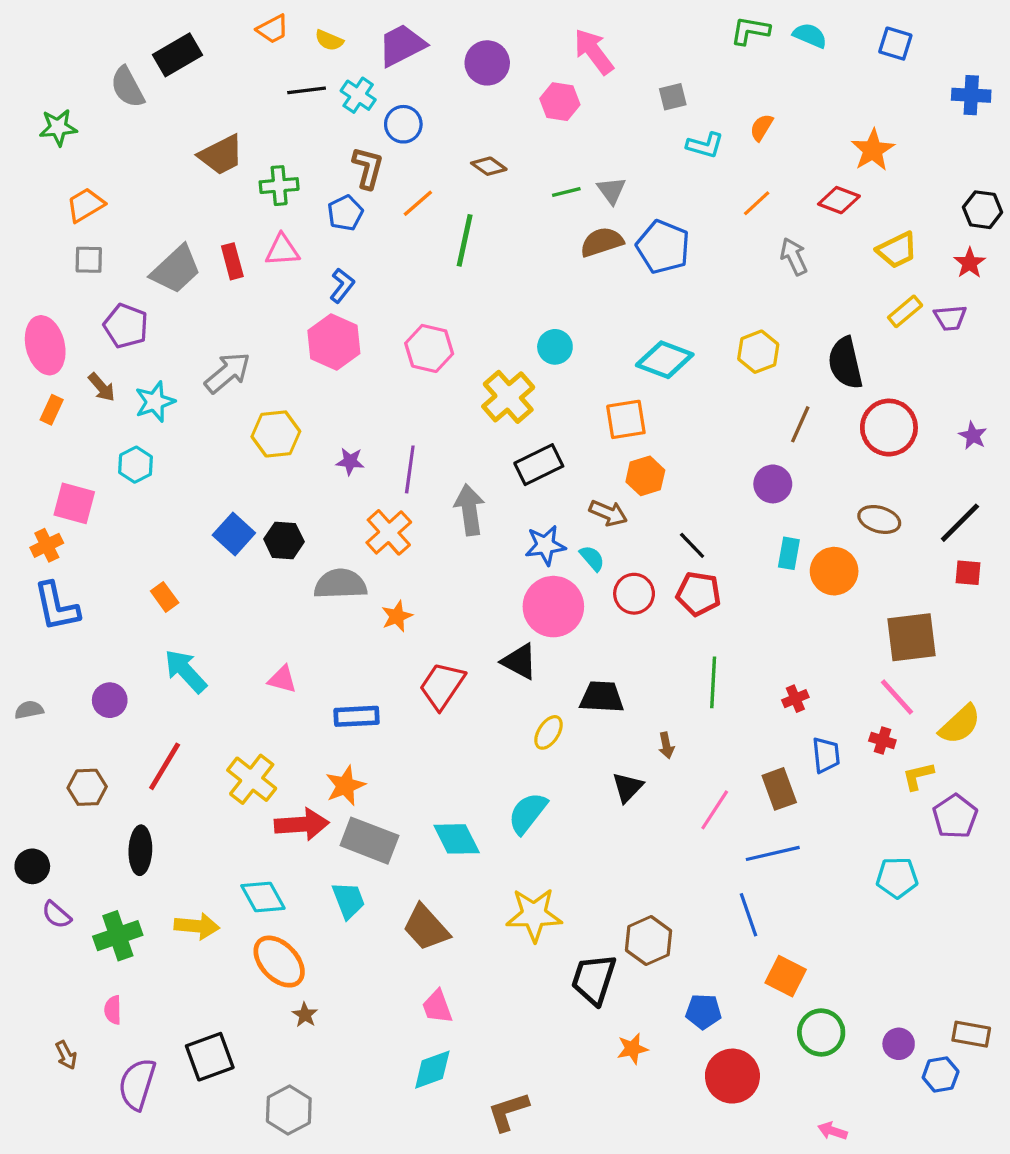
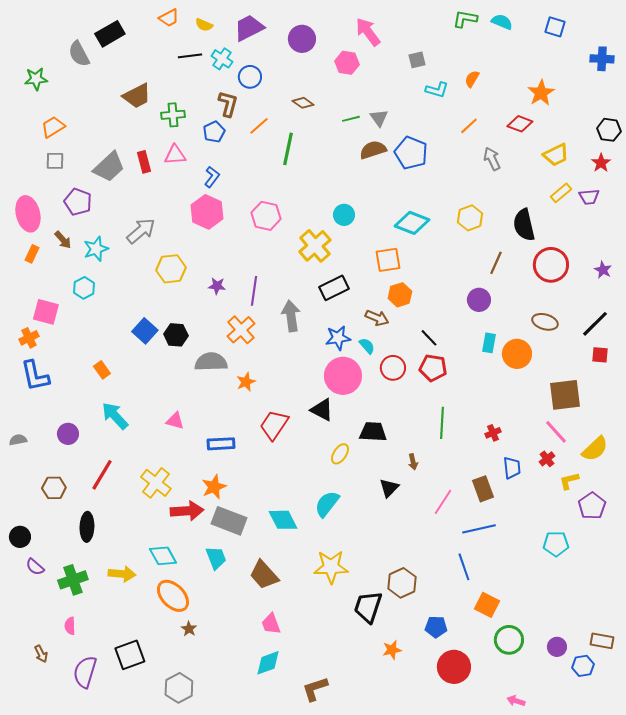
red cross: (882, 741) -> (547, 459), turned 35

